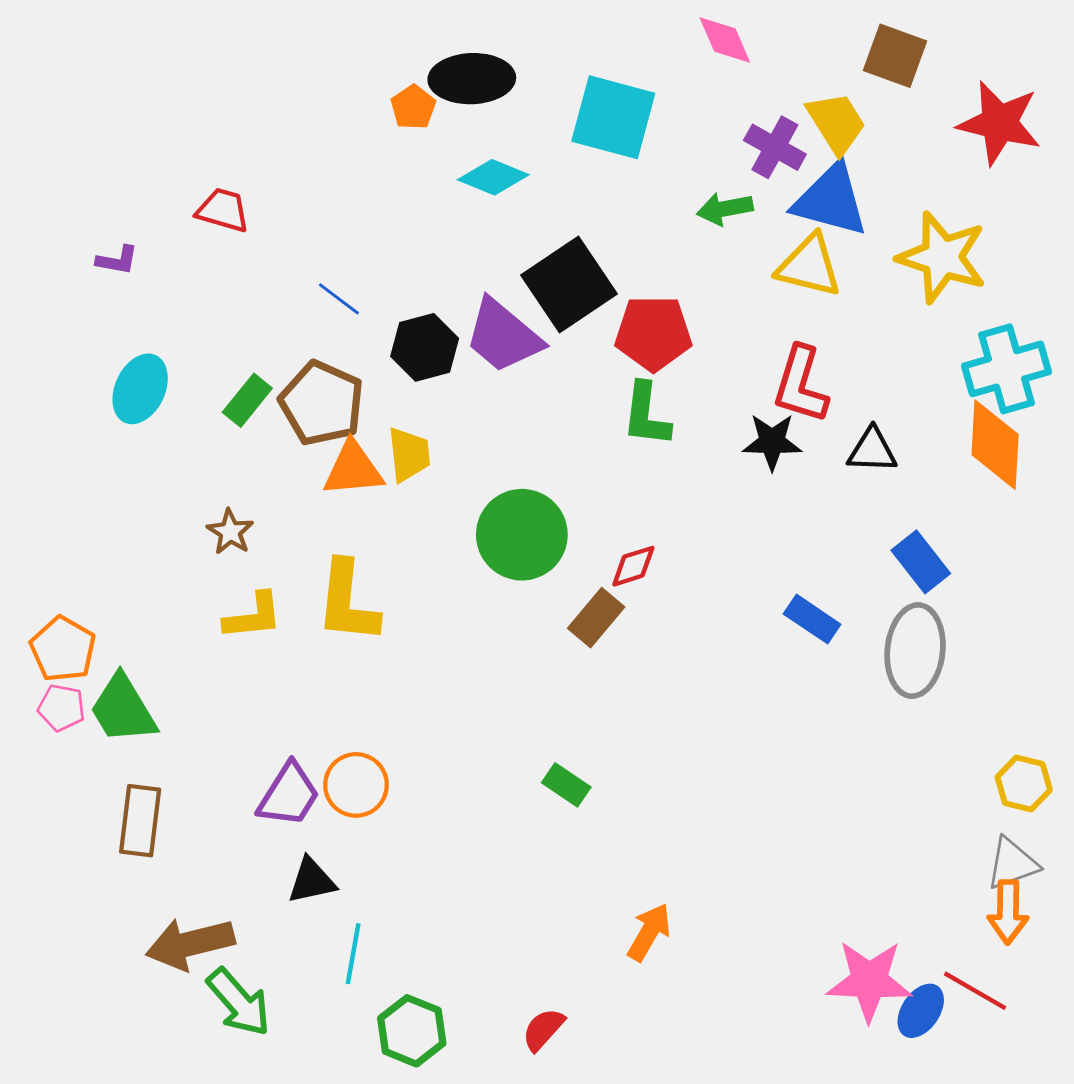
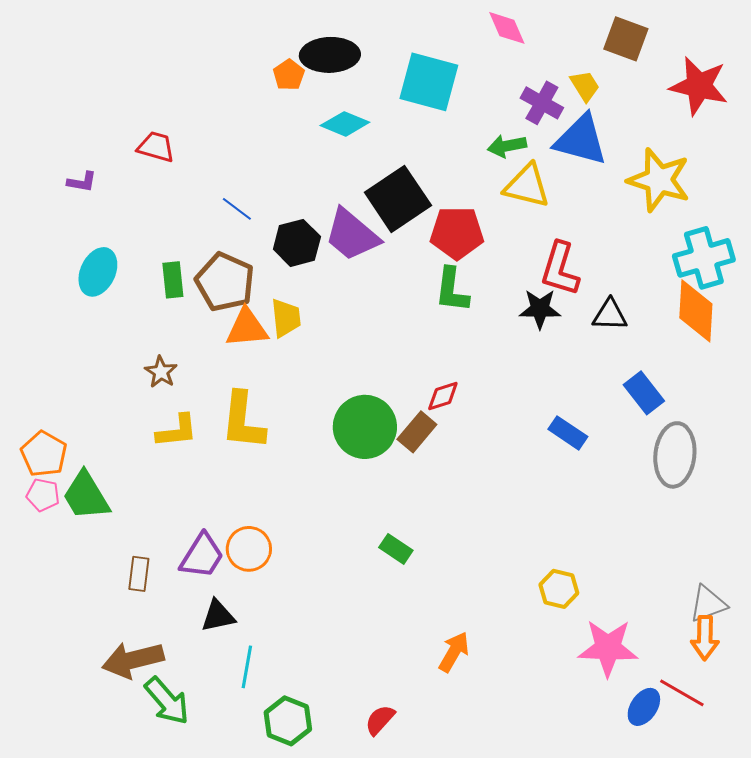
yellow trapezoid: (836, 123) -> (585, 86), size x0.7
yellow triangle: (809, 266) -> (527, 186), moved
green rectangle: (247, 400) -> (173, 280), turned -45
green circle: (522, 535) -> (365, 427), moved
gray ellipse: (915, 651) -> (675, 455), moved
yellow hexagon: (1024, 783) -> (559, 589), moved
brown rectangle: (140, 821) -> (139, 574), moved, size x0.7
pink star: (869, 981) -> (608, 648), moved

